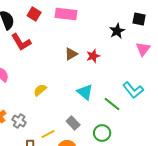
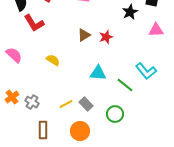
pink triangle: (143, 49) -> (156, 30), turned 49
yellow semicircle: (40, 90) -> (53, 60), moved, turned 72
cyan triangle: (85, 92) -> (98, 73), turned -36
yellow line: (48, 134) -> (66, 104), moved

